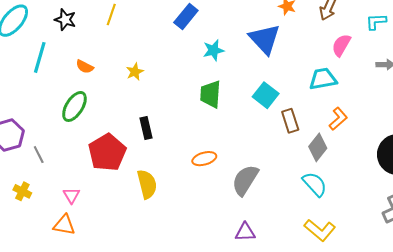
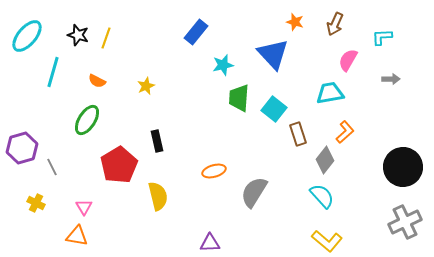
yellow line: (111, 14) -> (106, 38), moved
green trapezoid: (210, 94) -> (239, 98), moved
purple triangle: (245, 232) -> (210, 243), moved

